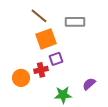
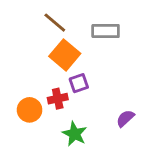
orange square: (46, 39) -> (65, 55), turned -30
green star: (63, 95) -> (75, 134), moved, turned 30

